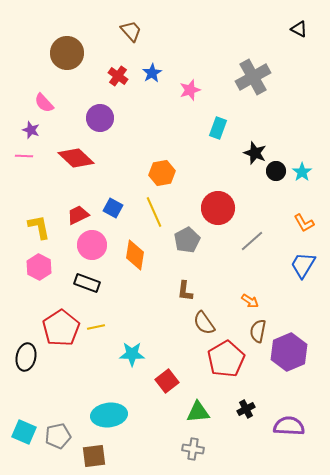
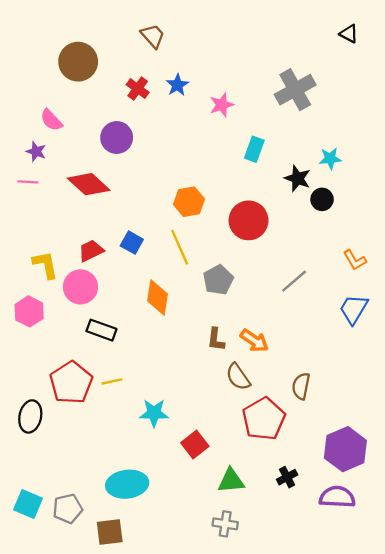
cyan star: (302, 172) -> (330, 159), moved, turned 30
red circle: (218, 208) -> (249, 220), moved
pink circle: (92, 245) -> (80, 287), moved
pink hexagon: (39, 267) -> (29, 311), moved
orange arrow: (250, 301) -> (254, 341), moved, size x1.4
purple hexagon: (289, 352) -> (345, 449), moved

